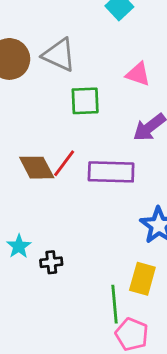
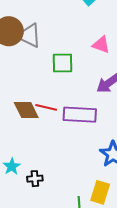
gray triangle: (59, 55) -> (29, 36), moved
red line: (64, 163) -> (46, 107), turned 65

